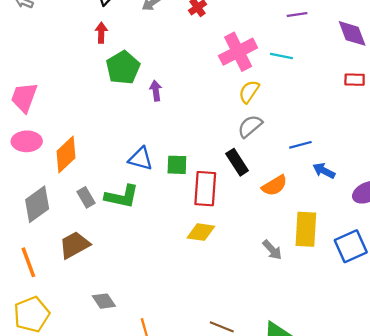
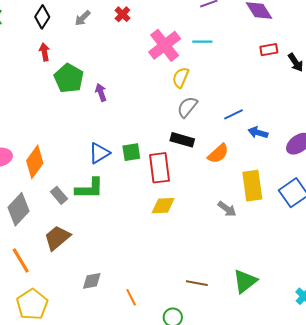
blue triangle: (141, 159) -> (99, 153), turned -35
black rectangle: (237, 162) -> (182, 140), turned -30
gray diamond: (104, 301) -> (92, 281), turned -55

